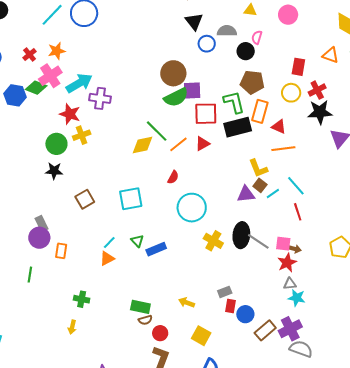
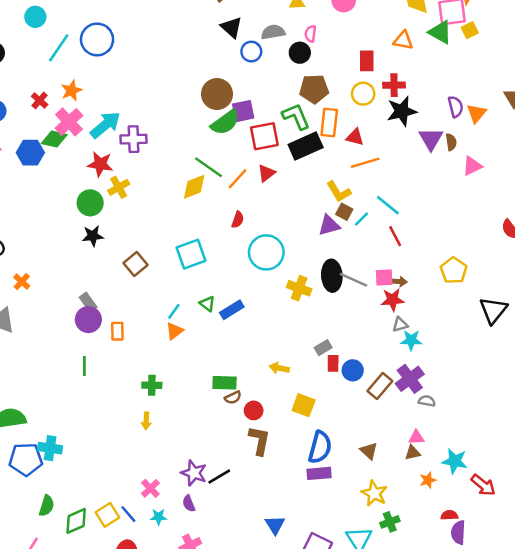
red cross: (317, 90) -> (394, 85), turned 36
red star: (287, 263) -> (393, 300), turned 30
gray semicircle: (301, 349) -> (427, 401), size x0.6

